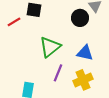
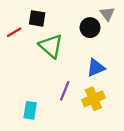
green triangle: (50, 47) -> (51, 46), moved, turned -40
blue triangle: (85, 53) -> (96, 68), turned -36

